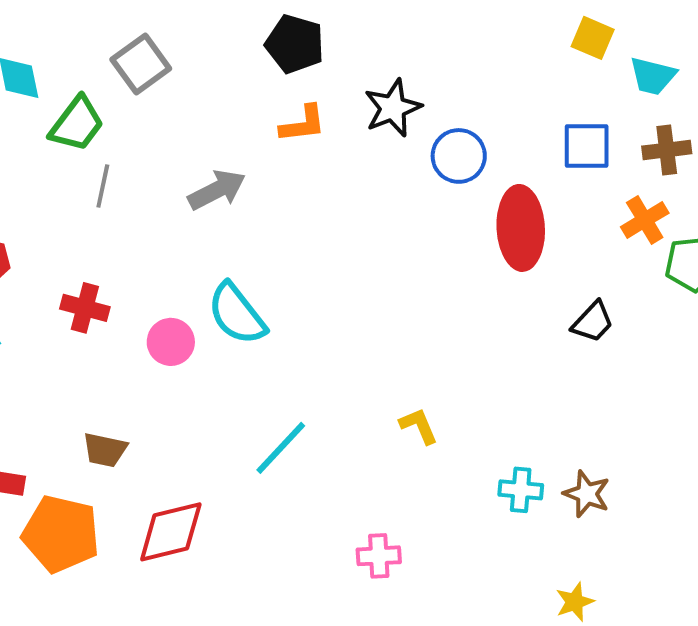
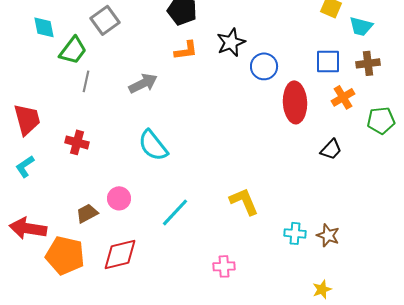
orange cross: (645, 220) -> (343, 97), moved
pink circle: (171, 342) -> (119, 198), moved
yellow L-shape: (419, 426) -> (244, 201), size x1.5
brown trapezoid: (105, 450) -> (87, 213), turned 140

